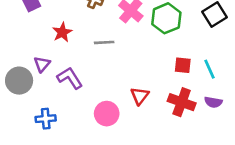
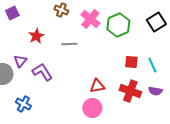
red triangle: (140, 96) -> (97, 86), turned 42
pink circle: (107, 114) -> (92, 108), moved
blue cross: (46, 119) -> (23, 104), turned 35

